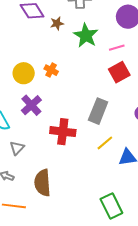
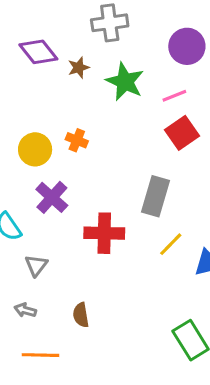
brown semicircle: (42, 183) -> (81, 315), size x0.6

